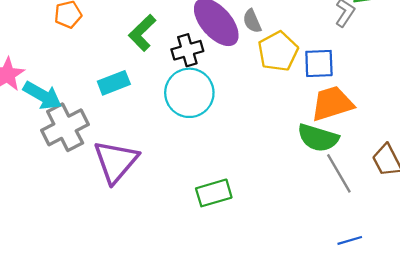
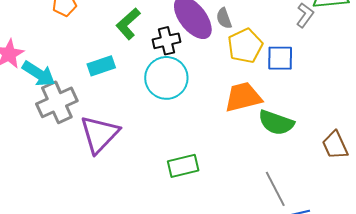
orange trapezoid: (332, 104) -> (243, 97), moved
gray line: (339, 173) -> (275, 189), moved

